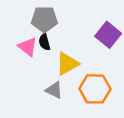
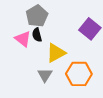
gray pentagon: (44, 19) -> (37, 16), turned -30
gray triangle: (54, 90) -> (45, 75), turned 35

